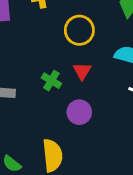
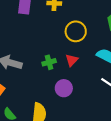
green cross: (51, 81) -> (49, 62), turned 32

